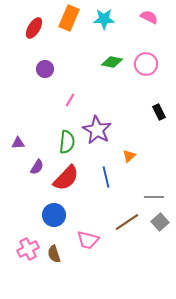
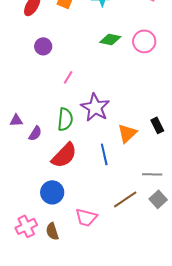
black rectangle: (159, 112) -> (157, 125), moved
orange triangle: (129, 156) -> (127, 133), size x1.5
purple semicircle: (37, 167) -> (35, 133), moved

